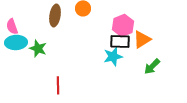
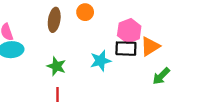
green star: (38, 48) -> (56, 66), moved
cyan star: (113, 56) -> (101, 61), moved

